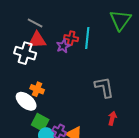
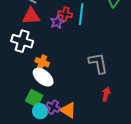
white cross: (25, 53) -> (22, 41), moved
orange cross: (37, 89) -> (42, 62), moved
white ellipse: (26, 101) -> (43, 77), moved

